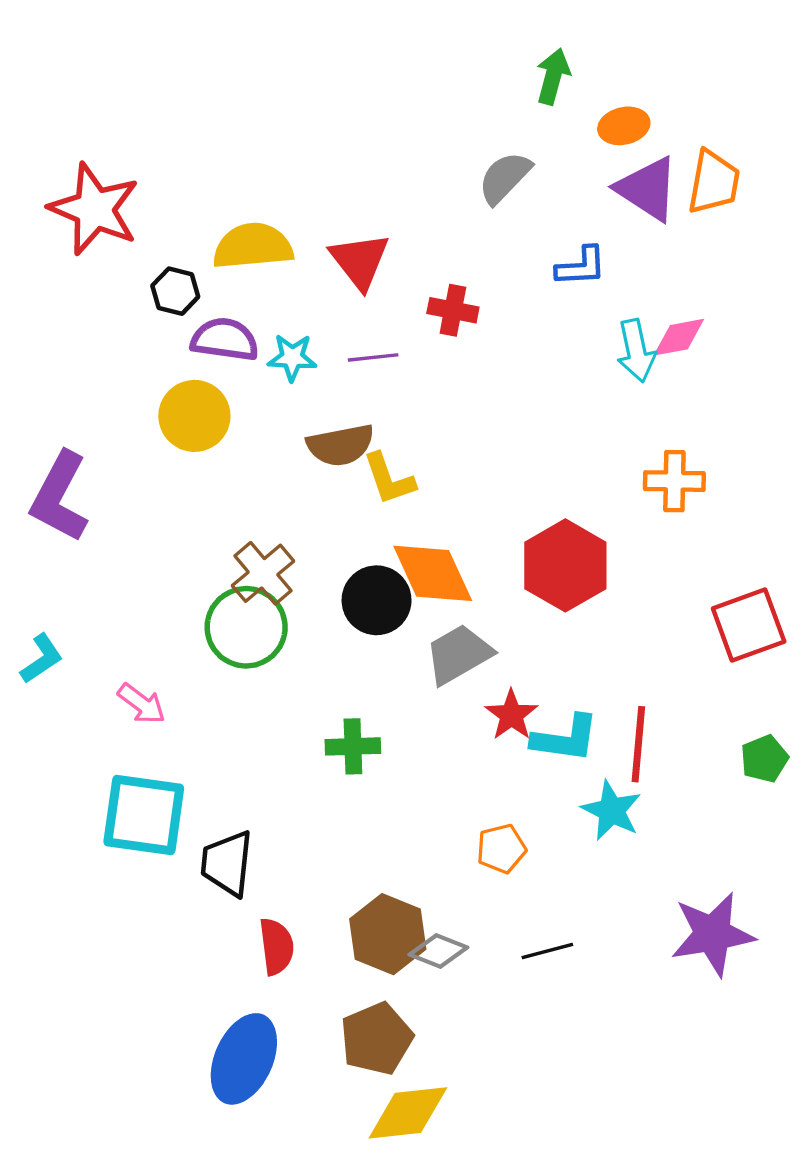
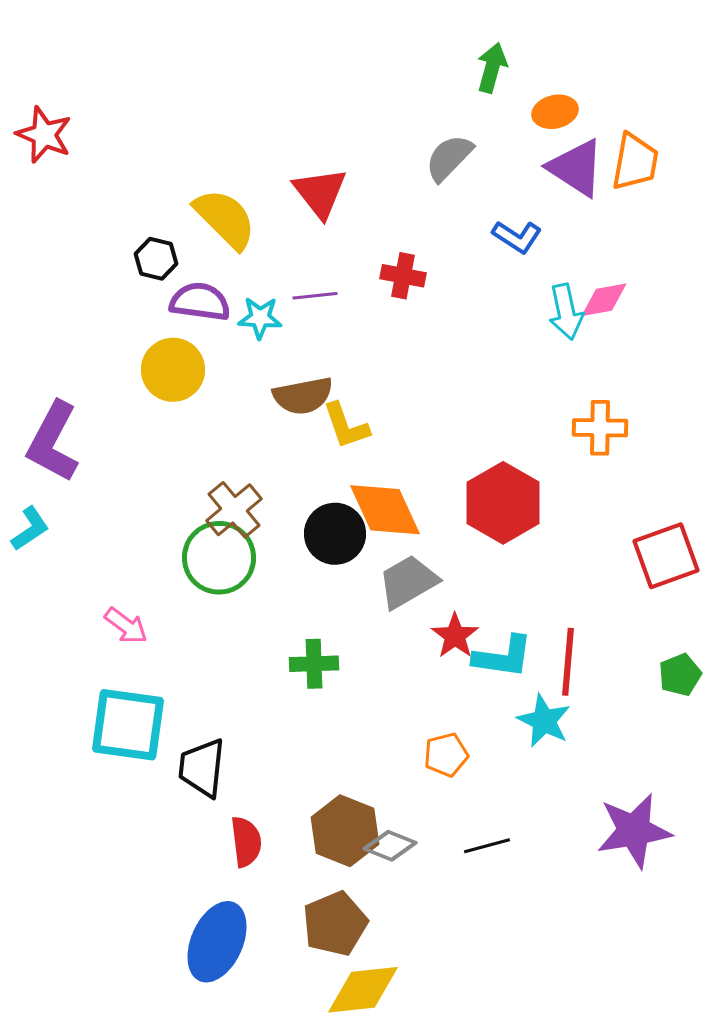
red star: (94, 209) -> (44, 135), moved, size x0.7
yellow semicircle: (253, 246) -> (225, 219), turned 50
red triangle: (360, 261) -> (320, 193), moved
blue L-shape: (581, 266) -> (517, 237), turned 36
purple line: (373, 357) -> (315, 296), moved
cyan L-shape: (42, 659) -> (30, 529), moved

